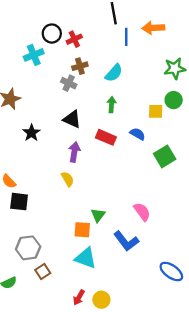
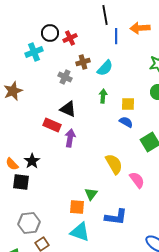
brown cross: (80, 66) -> (83, 62), moved
yellow square: (156, 111) -> (128, 104), moved
black star: (31, 133) -> (32, 161), moved
red rectangle: (106, 137) -> (52, 125), moved
yellow semicircle: (68, 179) -> (114, 164), moved, size x1.5
pink semicircle: (142, 212) -> (137, 180), moved
blue L-shape: (126, 241) -> (116, 217), turned -45

